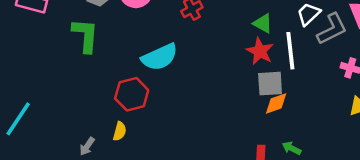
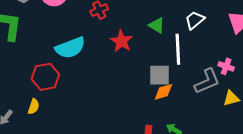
gray L-shape: (332, 29) -> (207, 81), moved
red star: (260, 51) -> (121, 41), moved

